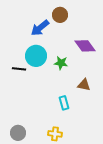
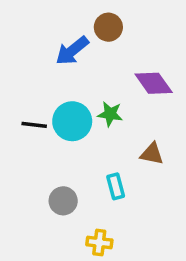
cyan circle: (36, 56) -> (72, 121), moved
gray circle: (18, 133) -> (63, 201), moved

